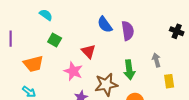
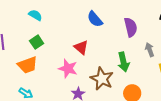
purple semicircle: (128, 31) -> (131, 27), moved
green square: (55, 40) -> (37, 42), moved, turned 32
brown star: (106, 85) -> (102, 79), turned -30

